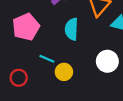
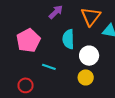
white circle: (107, 61) -> (89, 56), moved
yellow circle: (64, 72) -> (86, 77), moved

